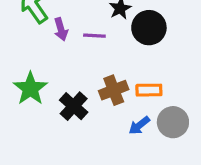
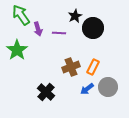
green star: (30, 89) -> (17, 50), moved
orange rectangle: (149, 90) -> (93, 67), turned -63
black cross: (74, 106) -> (46, 92), moved

